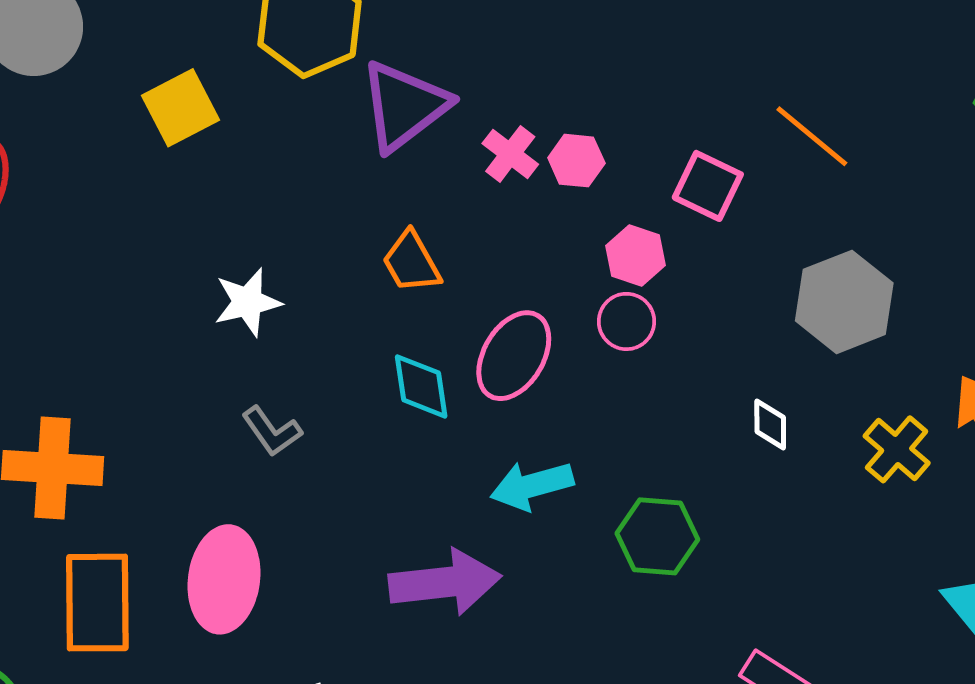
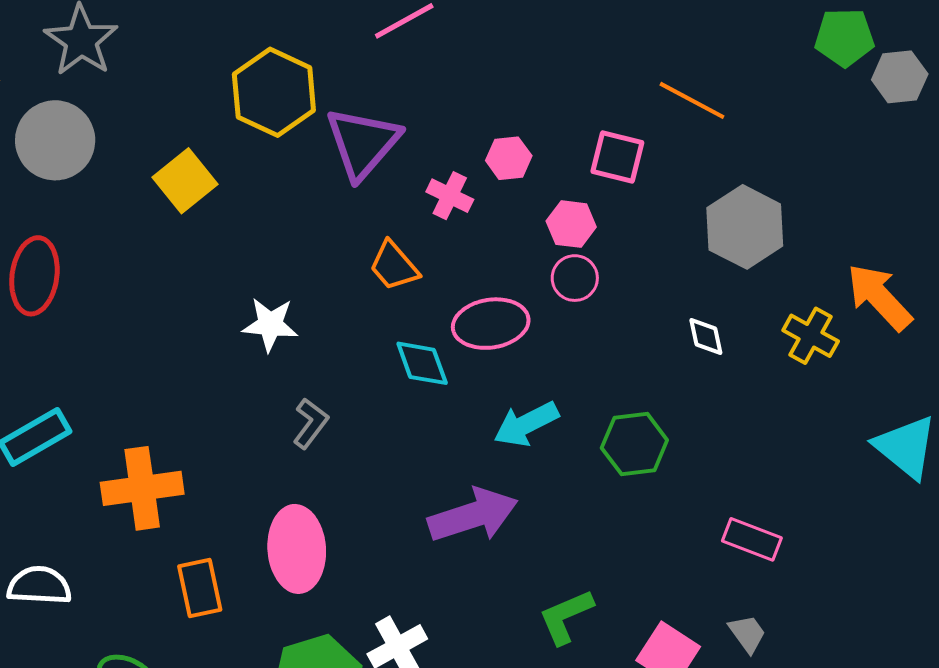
pink cross: (510, 154) -> (450, 196), moved
white star: (248, 302) -> (270, 324), turned 30
pink ellipse: (514, 356) -> (491, 324), turned 62
gray L-shape: (272, 431) -> (310, 423), turned -96
orange rectangle: (97, 603) -> (200, 588), size x0.7

